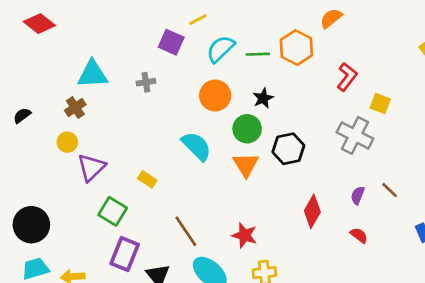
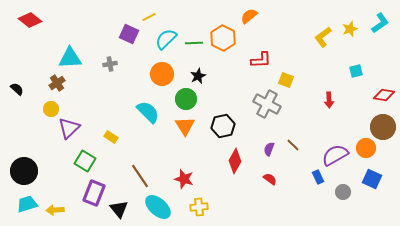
red L-shape: (347, 77) -> (261, 60), turned 50
black semicircle: (22, 115) -> (17, 89), turned 80
black hexagon: (288, 149) -> (223, 126), moved

